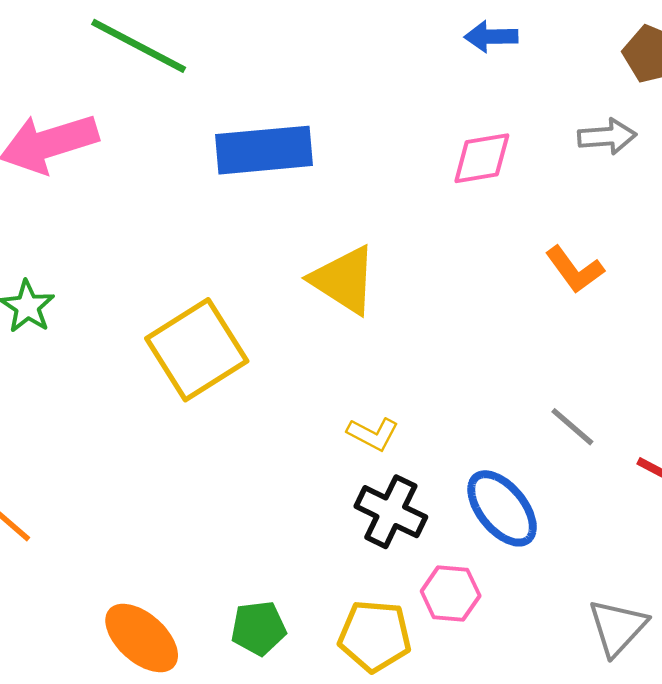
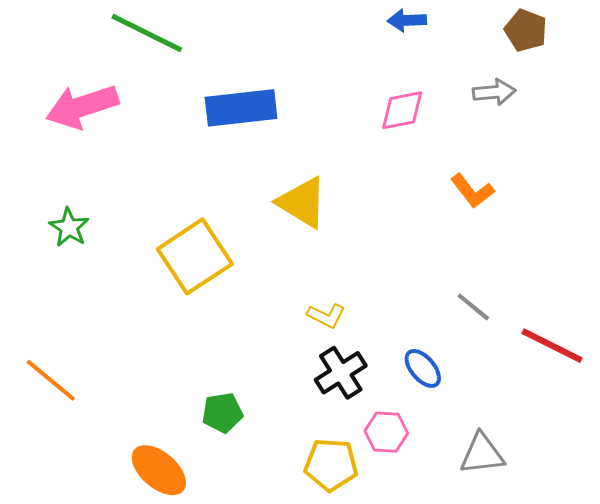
blue ellipse: (502, 508) -> (423, 368), size x0.7
black cross: (391, 512) -> (341, 373), turned 33
gray triangle: (617, 627) -> (482, 454), moved, turned 42
green pentagon: (258, 628) -> (222, 413), moved

